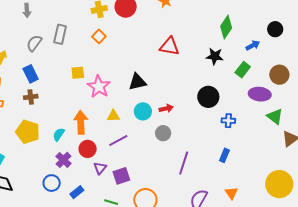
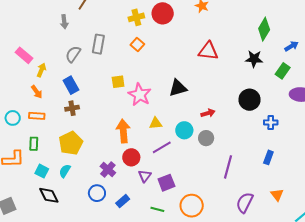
cyan circle: (143, 111) -> (184, 130), moved
yellow pentagon: (28, 132) -> (71, 143), turned 30
cyan semicircle: (59, 134) -> (65, 171), moved

